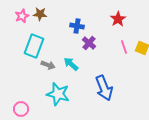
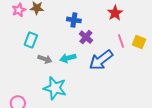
cyan rectangle: (34, 46) -> (31, 40), size x0.7
cyan arrow: (71, 64) -> (68, 58), turned -56
blue arrow: (104, 88) -> (101, 60), moved, turned 75

